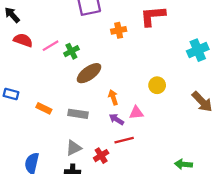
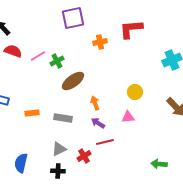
orange rectangle: (44, 108) -> (32, 113), turned -32
pink triangle: (136, 113) -> (128, 117), moved

